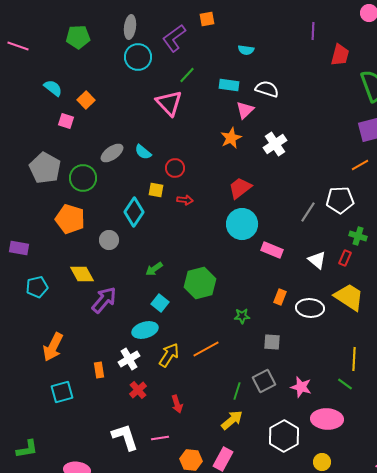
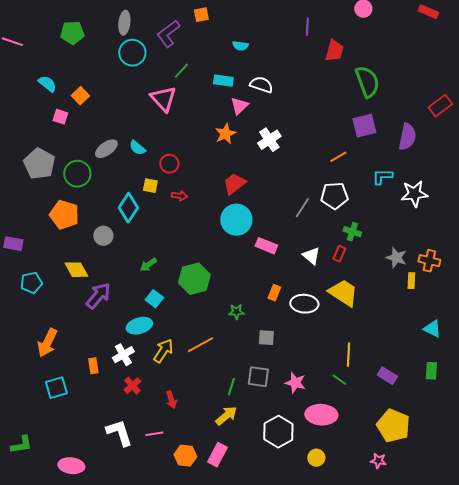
orange line: (360, 165) -> (338, 157), moved
gray square: (264, 381) -> (258, 377), turned 35

